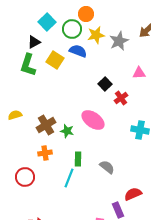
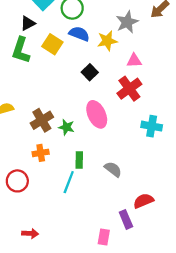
yellow star: (96, 35) -> (107, 41), moved
pink triangle: (139, 73) -> (134, 61), moved
black square: (105, 84) -> (90, 72), moved
red cross: (121, 98) -> (129, 89), size x1.5
pink ellipse: (93, 120) -> (97, 114), turned 30

